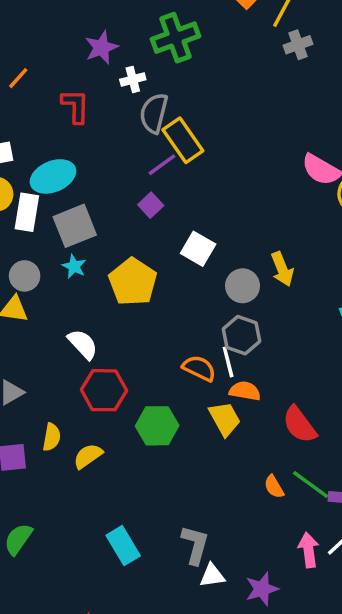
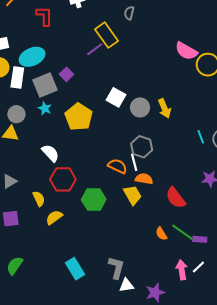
gray semicircle: (154, 113) -> (129, 13), moved, size x0.6
purple square: (151, 205) -> (66, 74), moved
gray circle: (243, 286) -> (140, 107), moved
yellow semicircle: (52, 437) -> (39, 199), moved, turned -35

